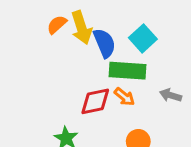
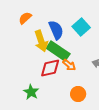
yellow arrow: (81, 28) -> (41, 41), moved
green rectangle: (127, 71) -> (58, 51), moved, turned 30

